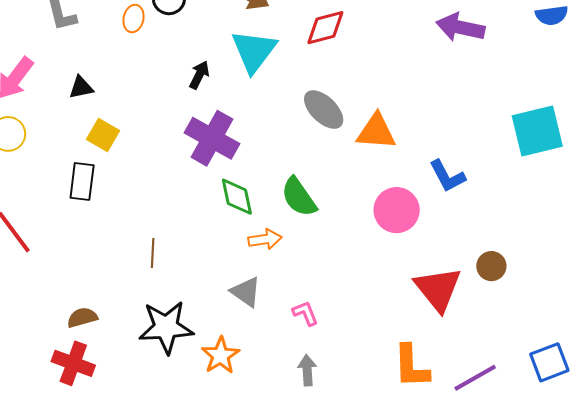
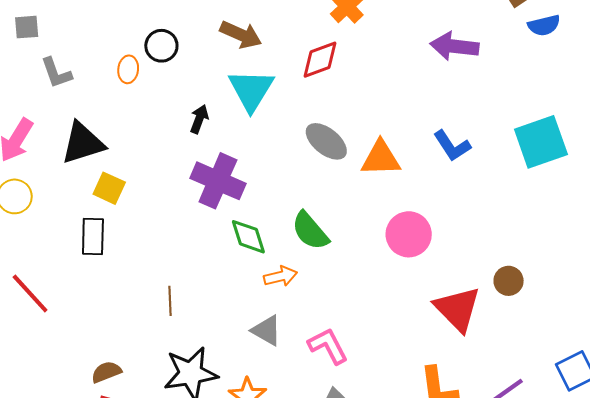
black triangle: (81, 87) -> (83, 143), size x1.8
blue L-shape: (447, 176) -> (452, 146), moved
pink L-shape: (305, 313) -> (328, 346), size x1.5

